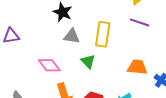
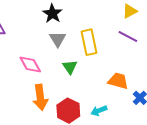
yellow rectangle: (103, 34) -> (89, 42), turned -30
gray triangle: (72, 36) -> (58, 39), turned 42

